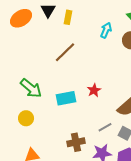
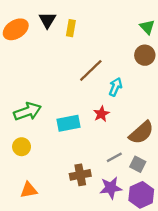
cyan arrow: (106, 30) -> (115, 87), moved
brown line: (65, 52) -> (91, 70), moved
green arrow: (31, 88) -> (27, 111), turned -60

